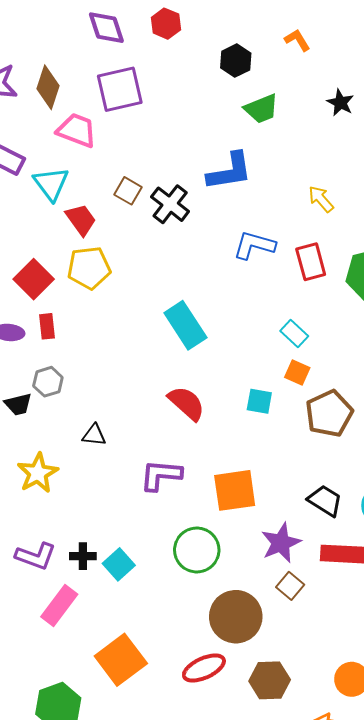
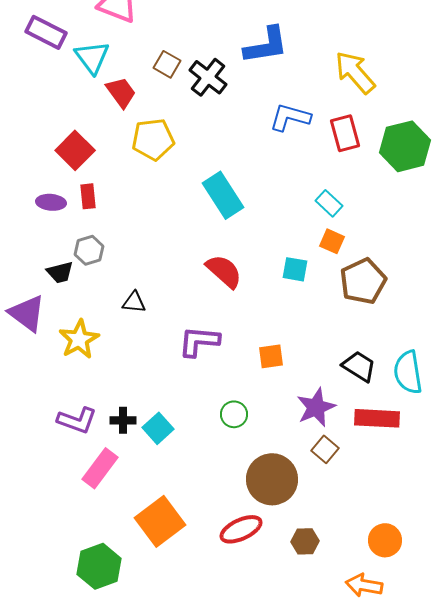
yellow arrow: (321, 199) -> (355, 72), size x1.6
yellow pentagon: (89, 268) -> (153, 139), moved
orange square: (235, 490) -> (271, 356), size x0.6
green circle: (197, 550) -> (234, 414), size x0.6
brown hexagon: (270, 680) -> (305, 541), size x0.7

